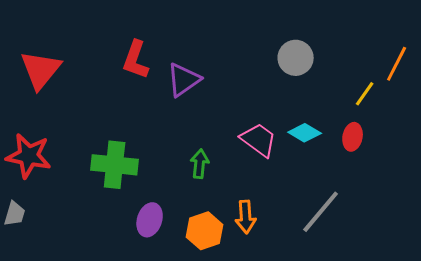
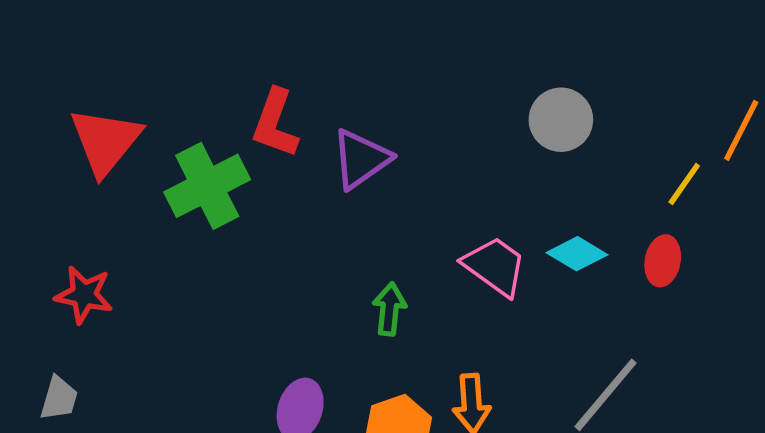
red star: (29, 156) -> (84, 295), size x0.7
green cross: (115, 165) -> (207, 186), moved, turned -33

